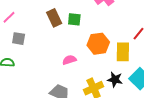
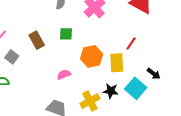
brown rectangle: (54, 18) -> (37, 40), moved
gray square: (19, 39) -> (12, 57), turned 32

